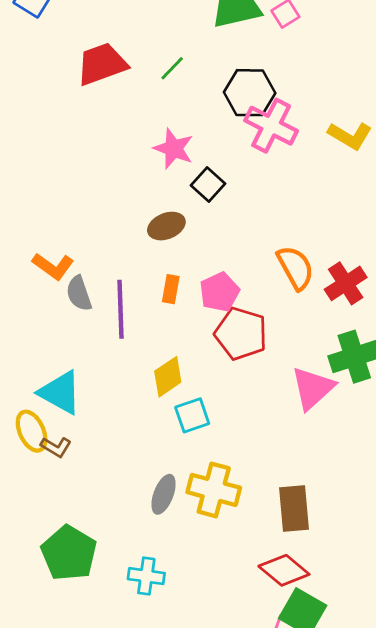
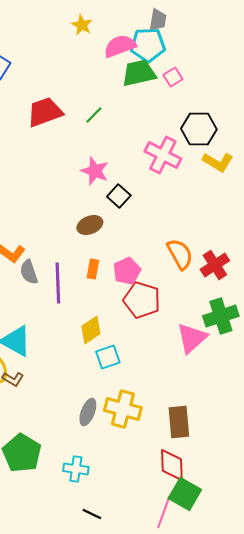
black hexagon: (250, 93) -> (199, 129), moved
red diamond: (284, 570) -> (172, 465), turned 48

